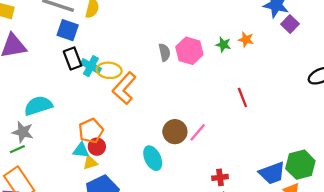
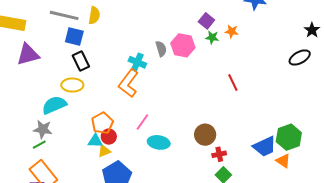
purple square: (290, 24) -> (206, 21), moved
cyan cross: (91, 66) -> (137, 62), moved
yellow ellipse: (109, 70) -> (72, 85), moved
brown circle: (175, 132) -> (205, 135), moved
pink line: (198, 132) -> (142, 122), moved
cyan ellipse: (153, 158) -> (159, 142), turned -50

